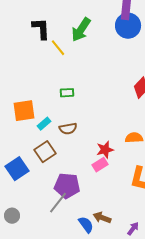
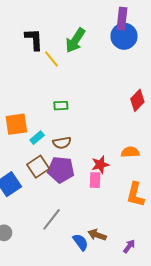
pink rectangle: (100, 165) -> (95, 180), turned -56
purple pentagon: (67, 186) -> (61, 170), moved

